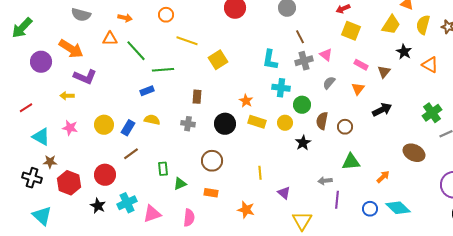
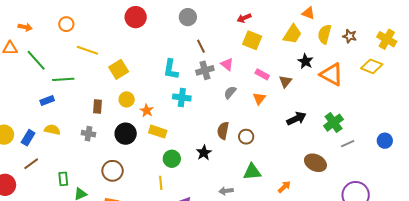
orange triangle: (430, 65) -> (332, 74), size x1.4
green circle: (302, 105) -> (172, 159), moved
black arrow: (382, 110) -> (296, 119), moved
yellow circle: (285, 123) -> (127, 99), moved

